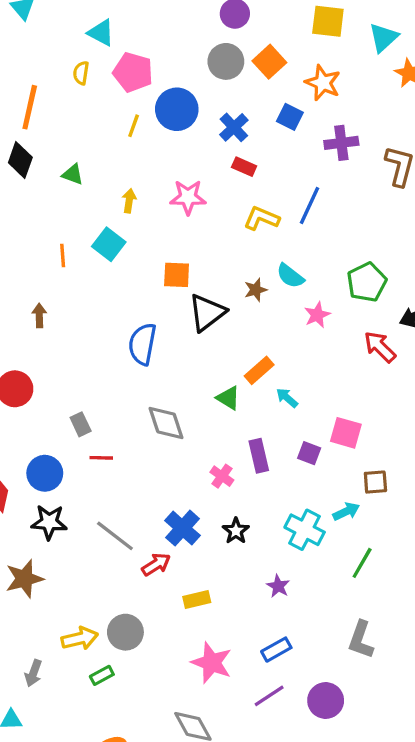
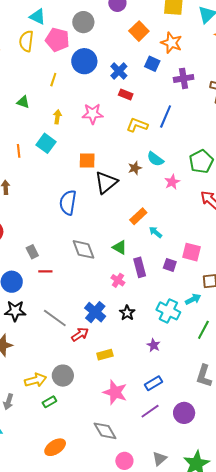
gray circle: (226, 61) -> (83, 22), moved
yellow semicircle: (81, 73) -> (26, 41), size x1.5
yellow line: (134, 126) -> (53, 80), moved
green triangle: (228, 398) -> (120, 247), moved

